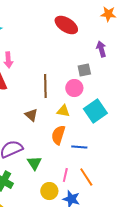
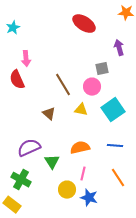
brown line: (45, 86) -> (63, 85), turned -30
orange semicircle: (58, 135) -> (80, 148), moved, turned 60
blue line: (79, 147) -> (115, 146), moved
orange line: (86, 177) -> (118, 178), moved

